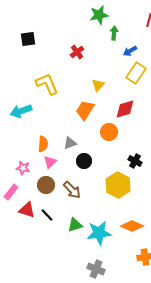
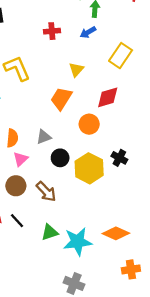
blue arrow: (130, 51) -> (88, 32), moved
red cross: (77, 52) -> (52, 31), turned 32
yellow hexagon: (118, 185) -> (89, 168), moved

